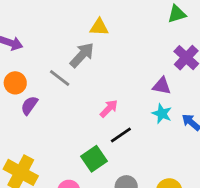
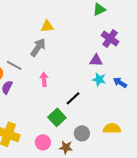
gray line: (60, 78) -> (14, 65), moved
pink arrow: (109, 109) -> (44, 79), moved, turned -40

